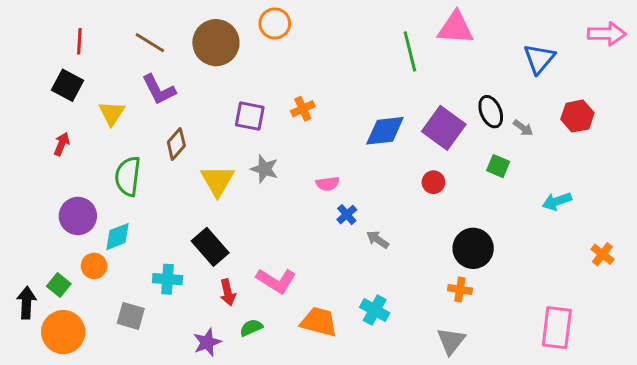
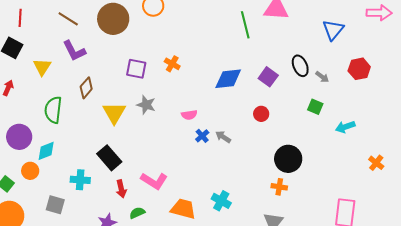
orange cross: (303, 109) -> (172, 64), turned -35
purple square: (444, 128) -> (268, 77), size x0.7
green square: (498, 166) -> (315, 107), moved
gray arrow: (378, 239) -> (223, 137), moved

